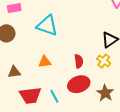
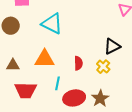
orange triangle: (45, 62) -> (45, 59), size x1.5
red ellipse: (79, 84) -> (74, 98), moved
cyan line: (54, 96) -> (57, 83), moved, turned 32

